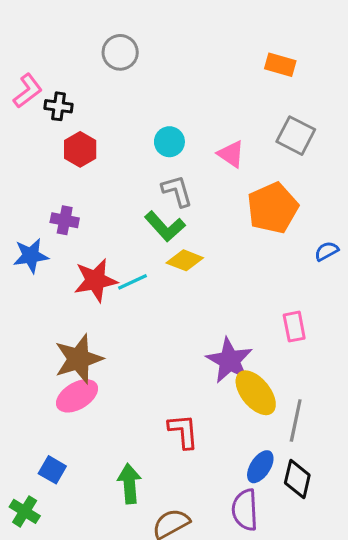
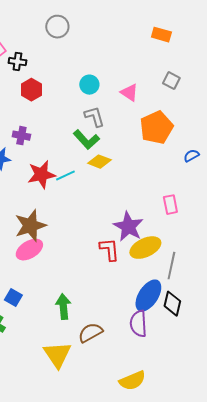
gray square: (296, 136) -> (171, 81), size x0.7
yellow ellipse: (256, 393) -> (145, 248), turned -76
red L-shape: (183, 431) -> (109, 250), moved
blue ellipse: (260, 467) -> (148, 296), size x1.5

